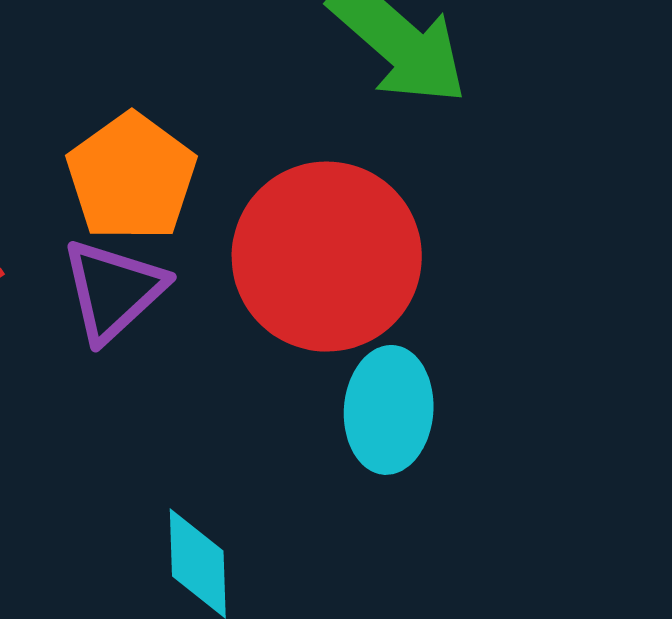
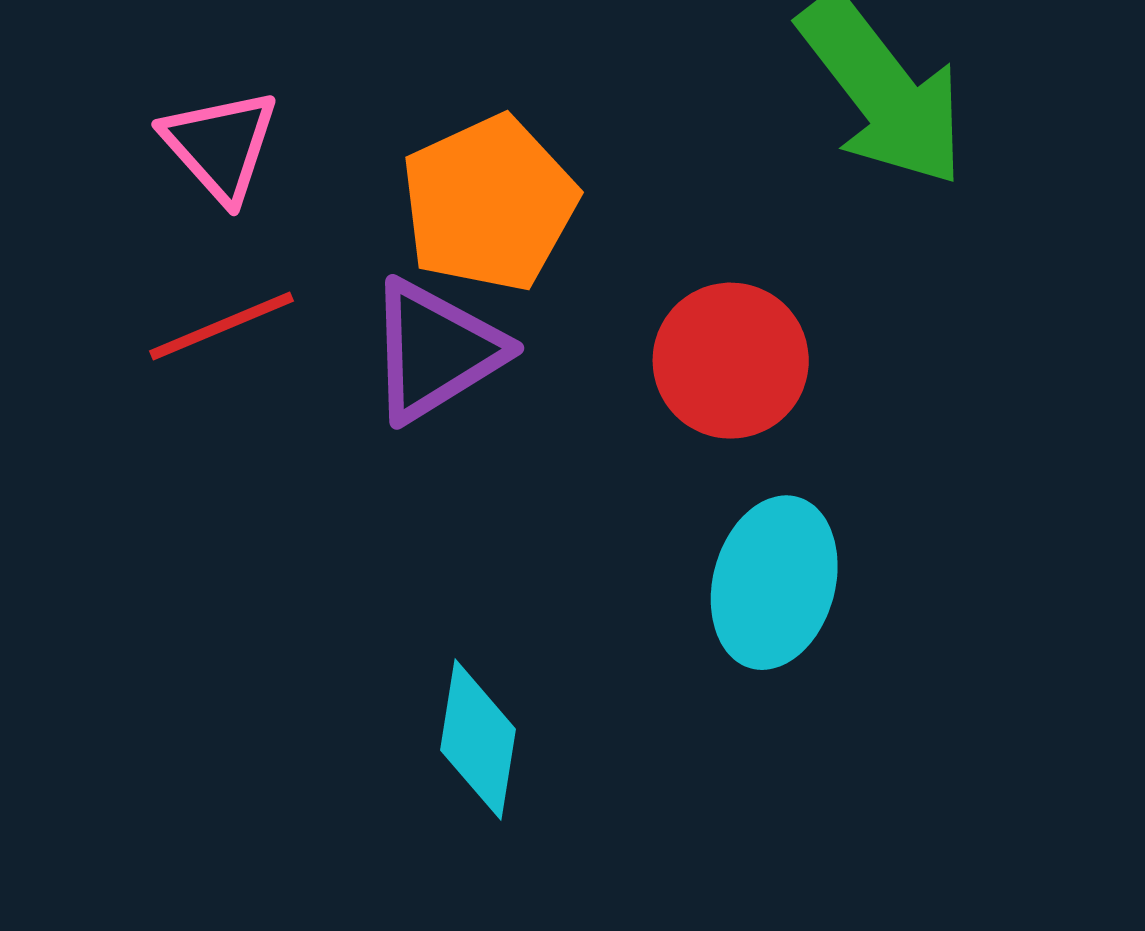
red circle: (327, 257) -> (731, 361), size x0.6

